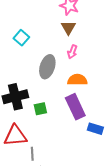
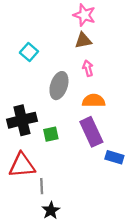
brown triangle: (68, 28) -> (83, 40), turned 49
pink arrow: (72, 52) -> (88, 68), turned 144

